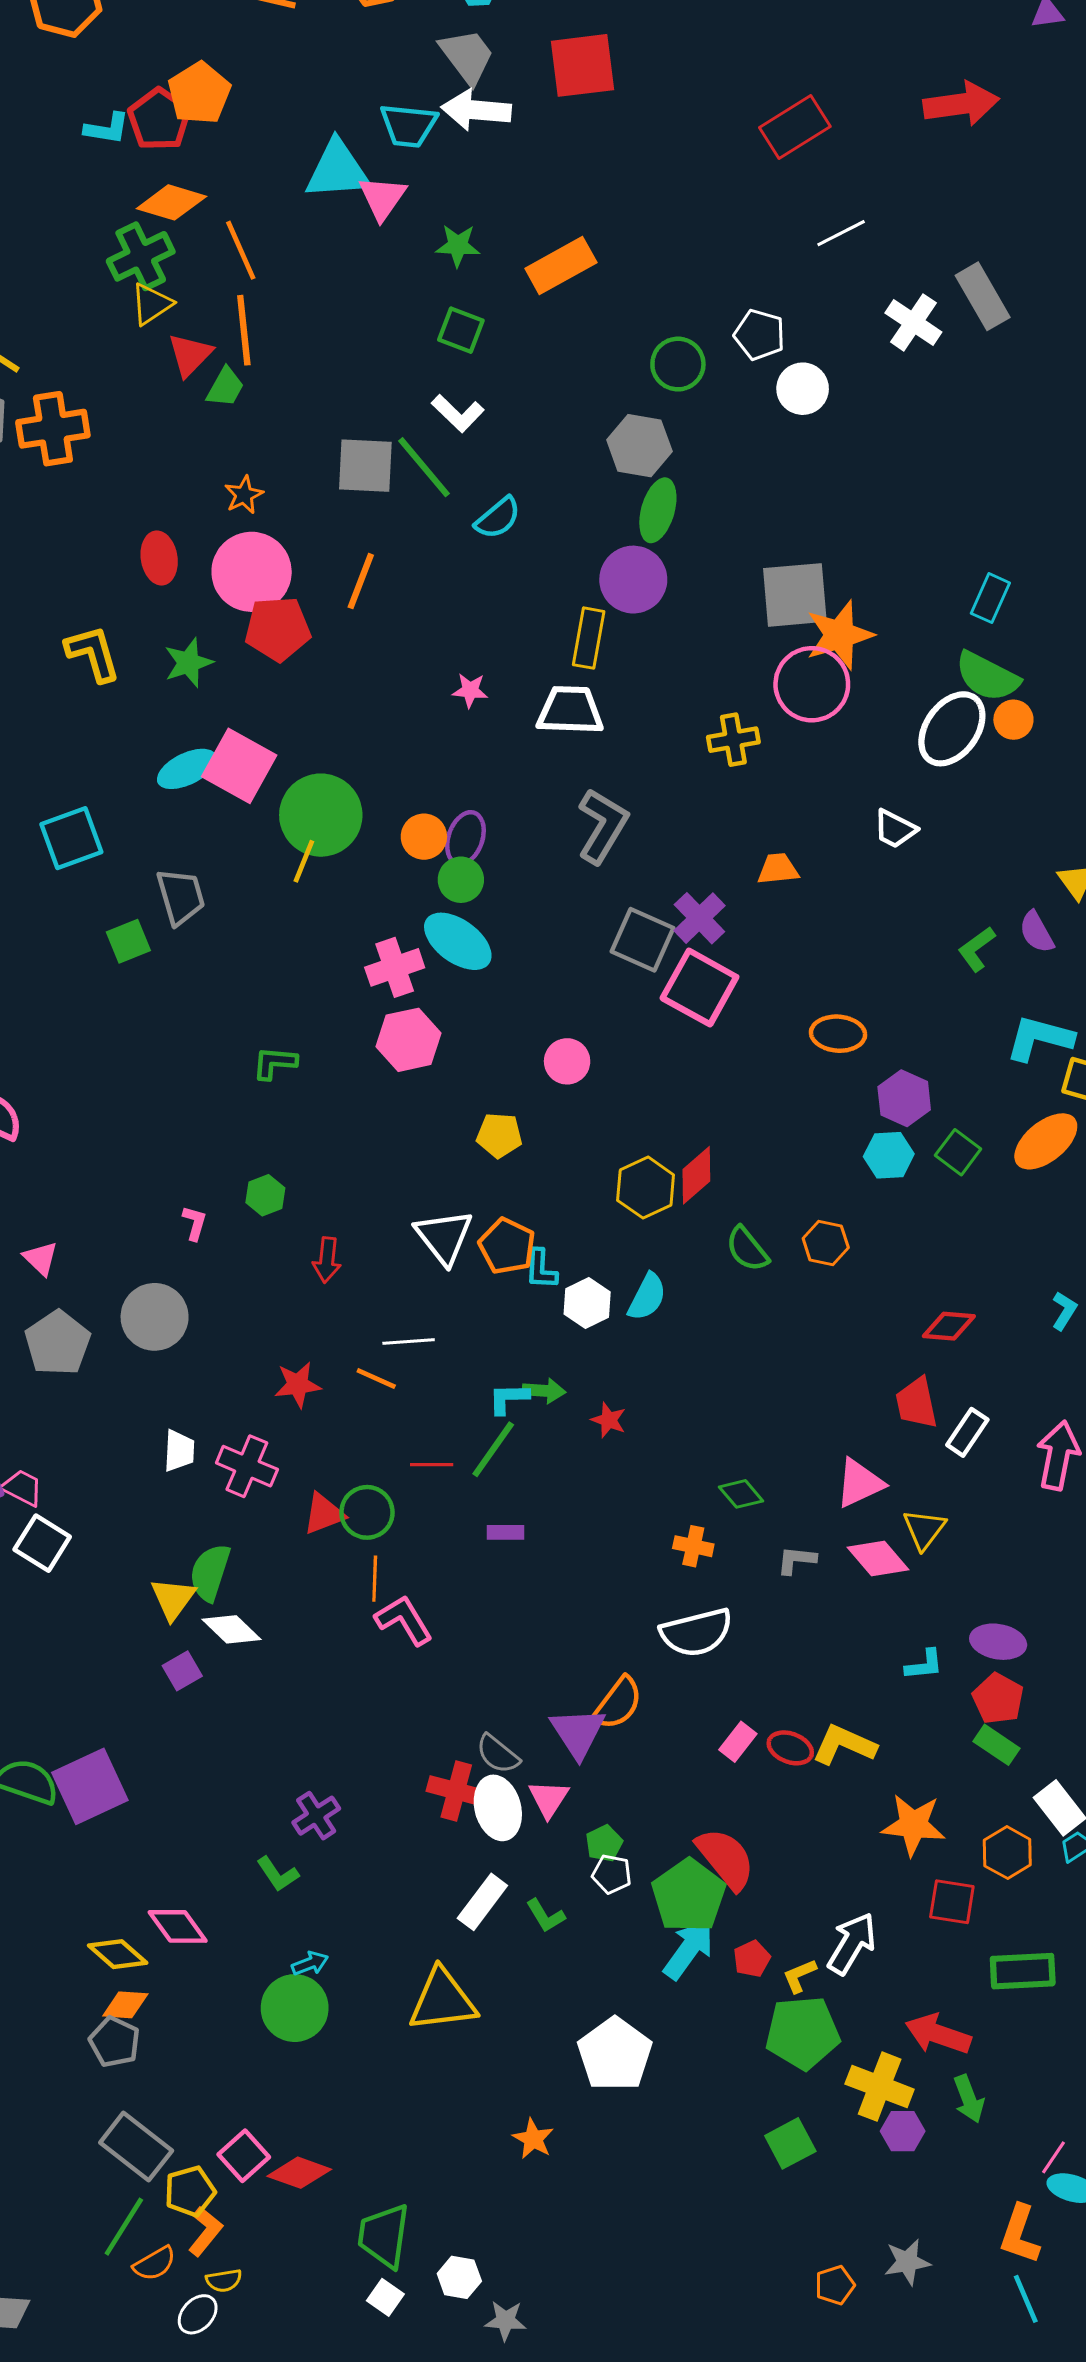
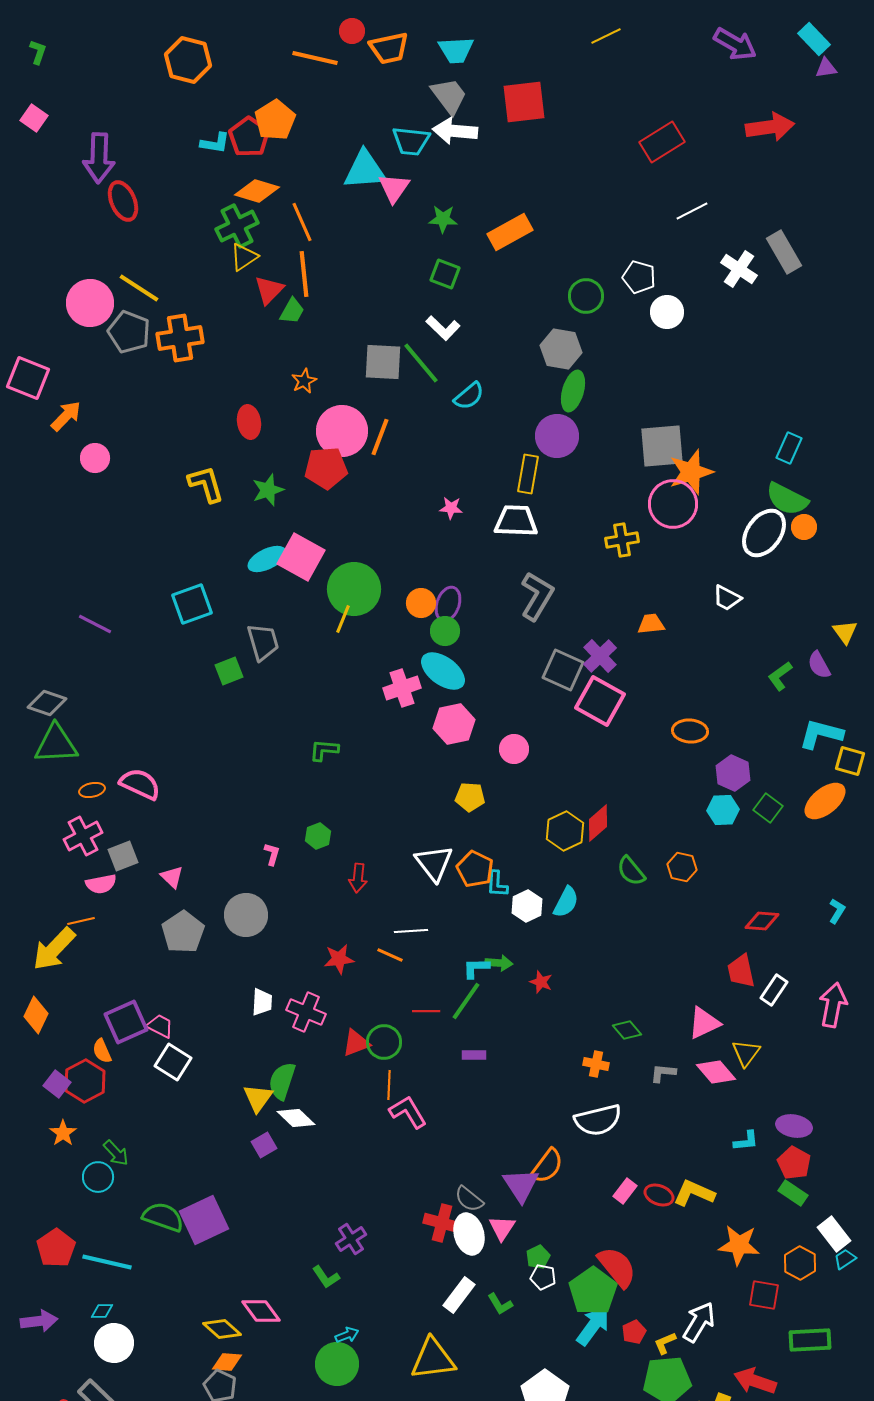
pink circle: (252, 572) -> (342, 431), moved
pink hexagon: (409, 1040) -> (454, 724), moved

